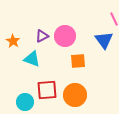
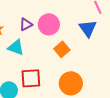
orange square: (78, 61) -> (62, 49), turned -35
orange circle: (75, 95) -> (71, 83), moved

